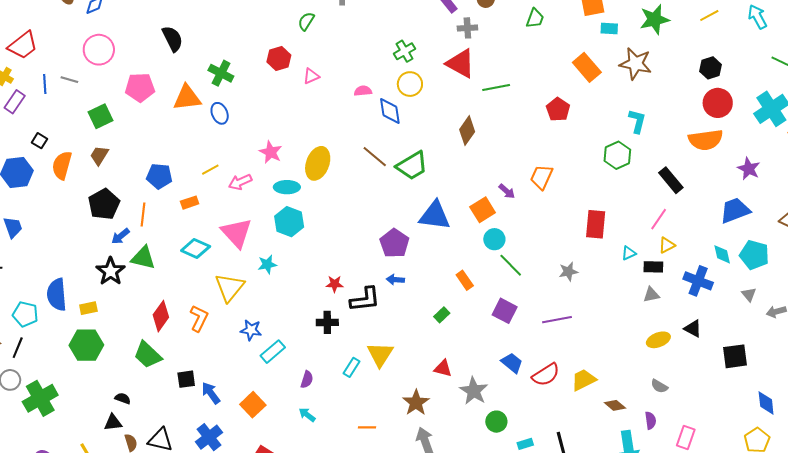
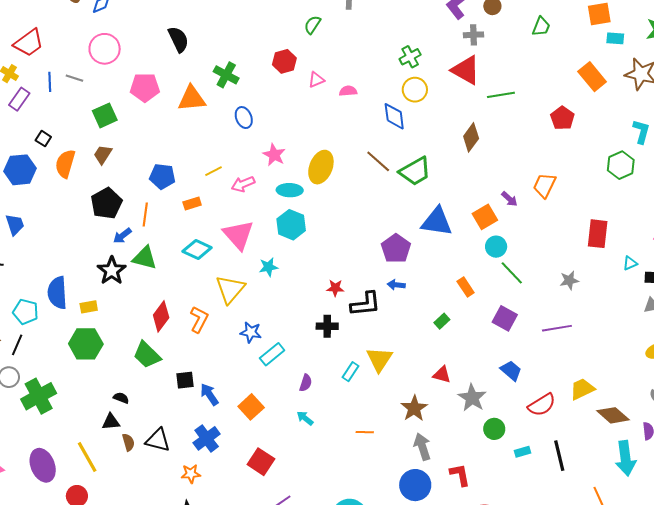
pink semicircle: (363, 91) -> (348, 91), moved
blue ellipse: (220, 113) -> (244, 118), moved
red semicircle: (546, 375) -> (542, 405), moved
brown diamond: (615, 405) -> (613, 415), size x1.5

